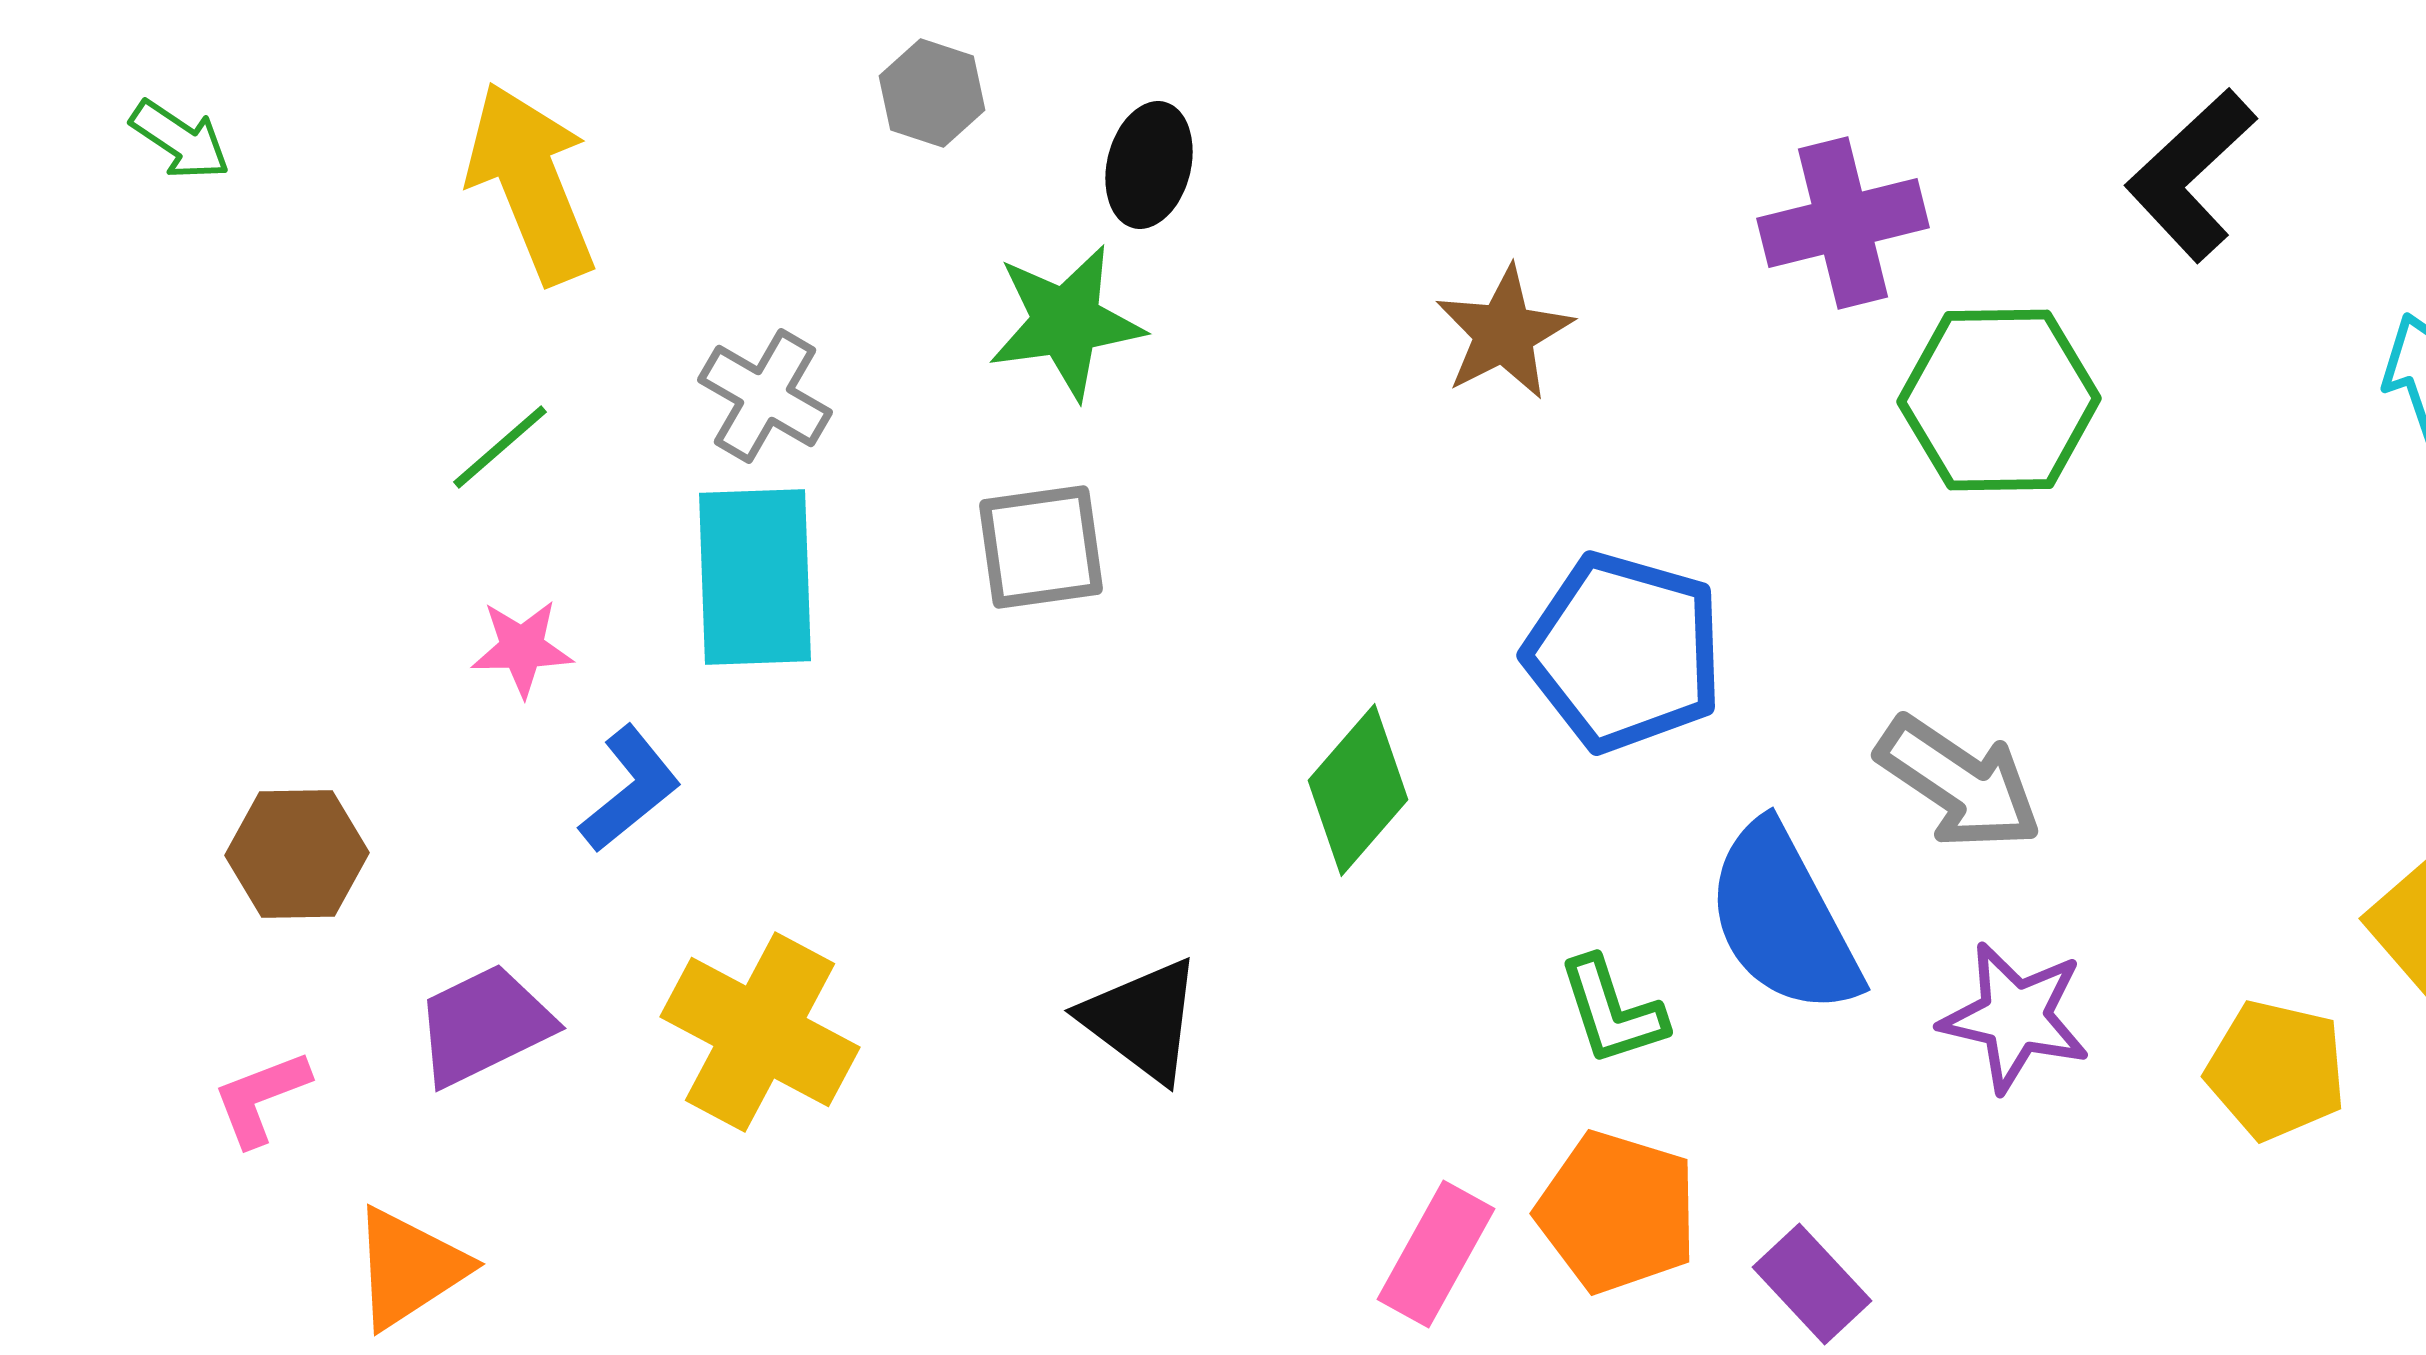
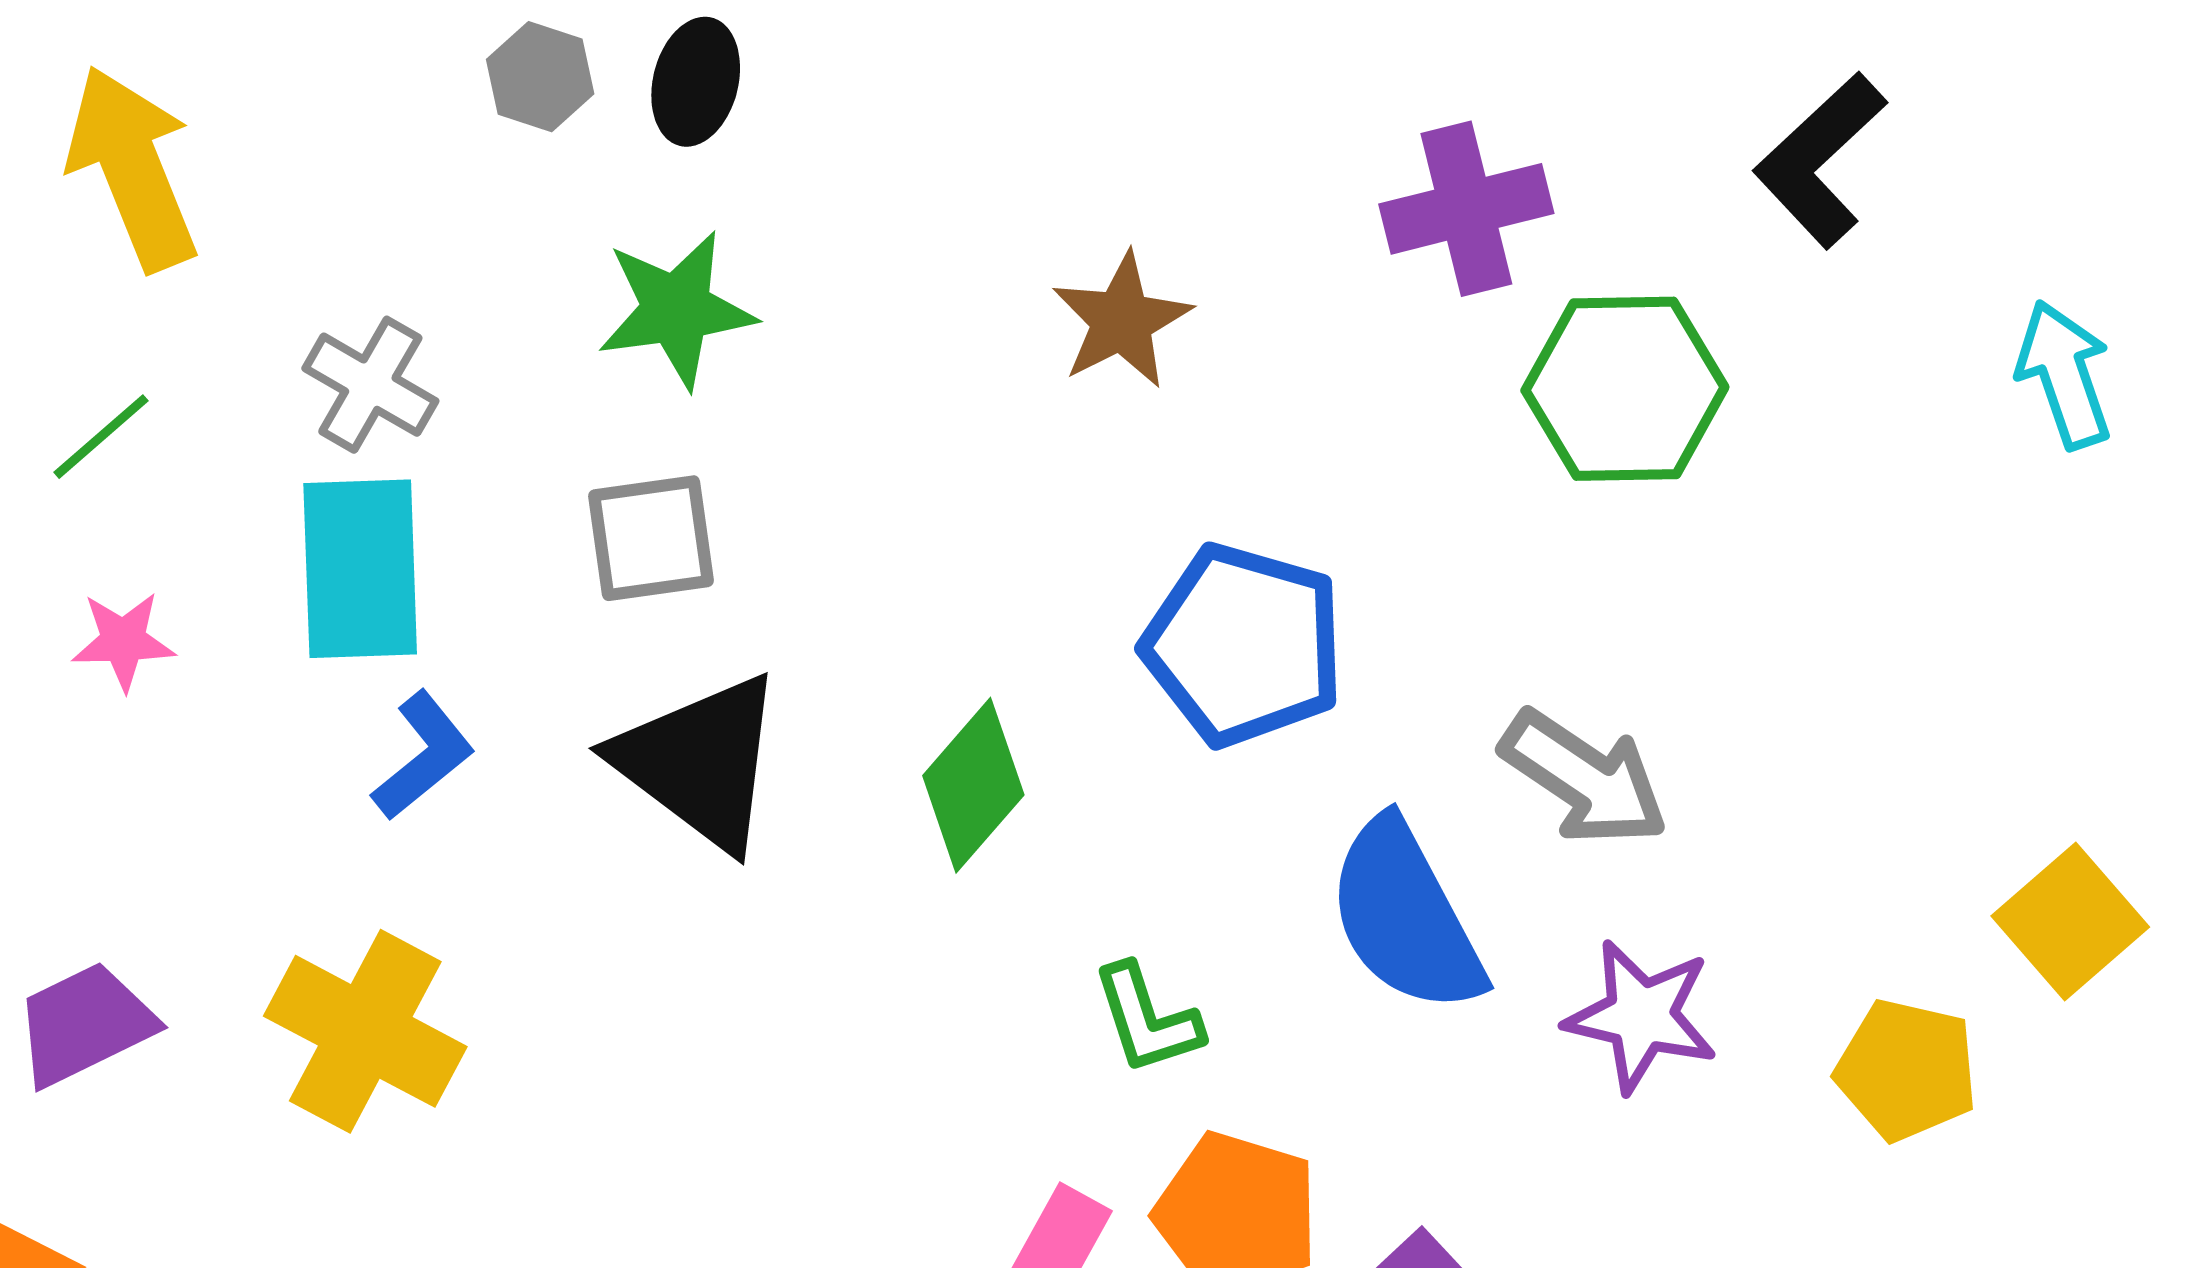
black ellipse: (1149, 165) -> (696, 82), moved
blue L-shape: (630, 789) -> (423, 756), moved
green L-shape: (1612, 1011) -> (1147, 1019), moved
black triangle: (1142, 1020) -> (700, 762), moved, size x1.4

